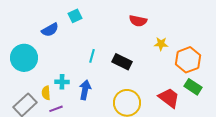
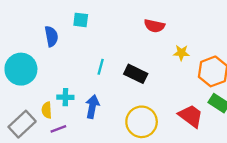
cyan square: (75, 16) -> (81, 20), turned 32
blue semicircle: (50, 30) -> (51, 36), turned -72

